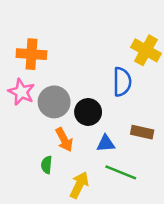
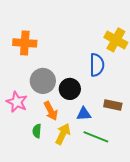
pink star: (21, 92) -> (17, 102), moved
yellow arrow: (79, 185) -> (63, 134), moved

